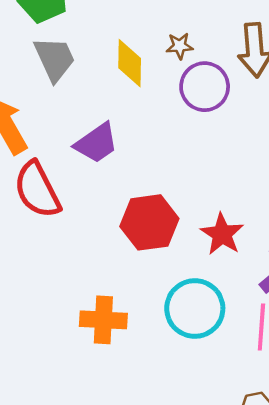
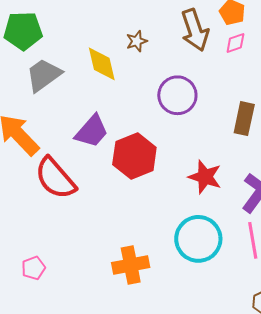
gray trapezoid: (55, 59) -> (44, 75), turned -87
purple circle: (205, 87) -> (177, 95), moved
red hexagon: (149, 222) -> (134, 156), moved

